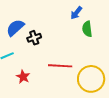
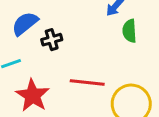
red star: (23, 77) -> (33, 95), size x1.6

